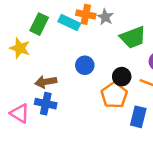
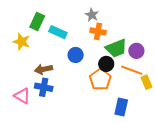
orange cross: (86, 14) -> (98, 31), moved
cyan rectangle: (69, 23) -> (58, 32), moved
green trapezoid: (133, 37) -> (116, 48), moved
blue rectangle: (138, 117) -> (121, 107), moved

